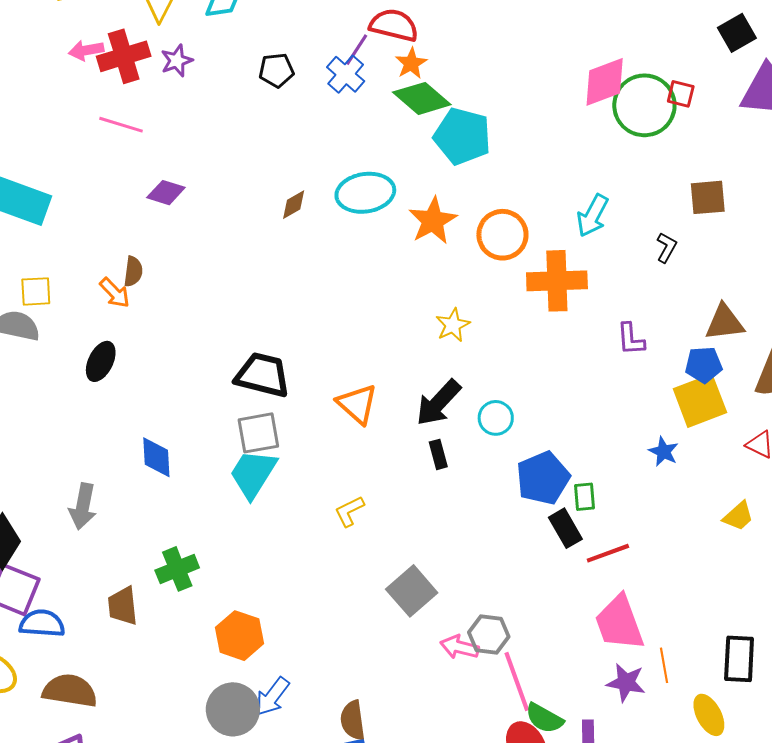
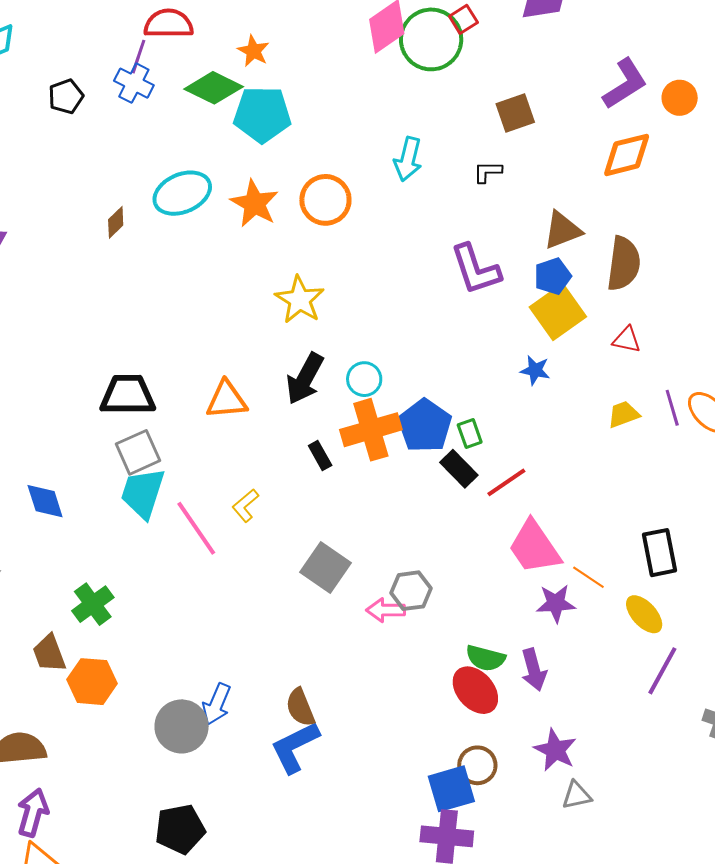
orange star: (411, 63) -> (253, 51), moved
red square: (681, 94) -> (463, 19), turned -32
black L-shape: (666, 248) -> (488, 172), turned -104
orange cross: (557, 281) -> (371, 430), moved
yellow star: (453, 325) -> (300, 300), size x1.4
purple L-shape: (631, 339) -> (476, 269), size x1.6
orange triangle: (357, 404) -> (227, 400), turned -33
black rectangle: (438, 454) -> (320, 455), moved
yellow trapezoid: (738, 516) -> (624, 414), turned -144
orange hexagon: (240, 636) -> (92, 682), moved
orange line: (664, 665) -> (588, 577), turned -32
pink line: (517, 681) -> (196, 528), moved

